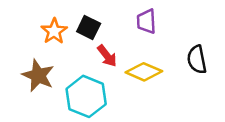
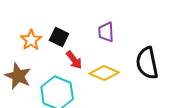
black semicircle: (197, 60) -> (147, 63), size x1.4

